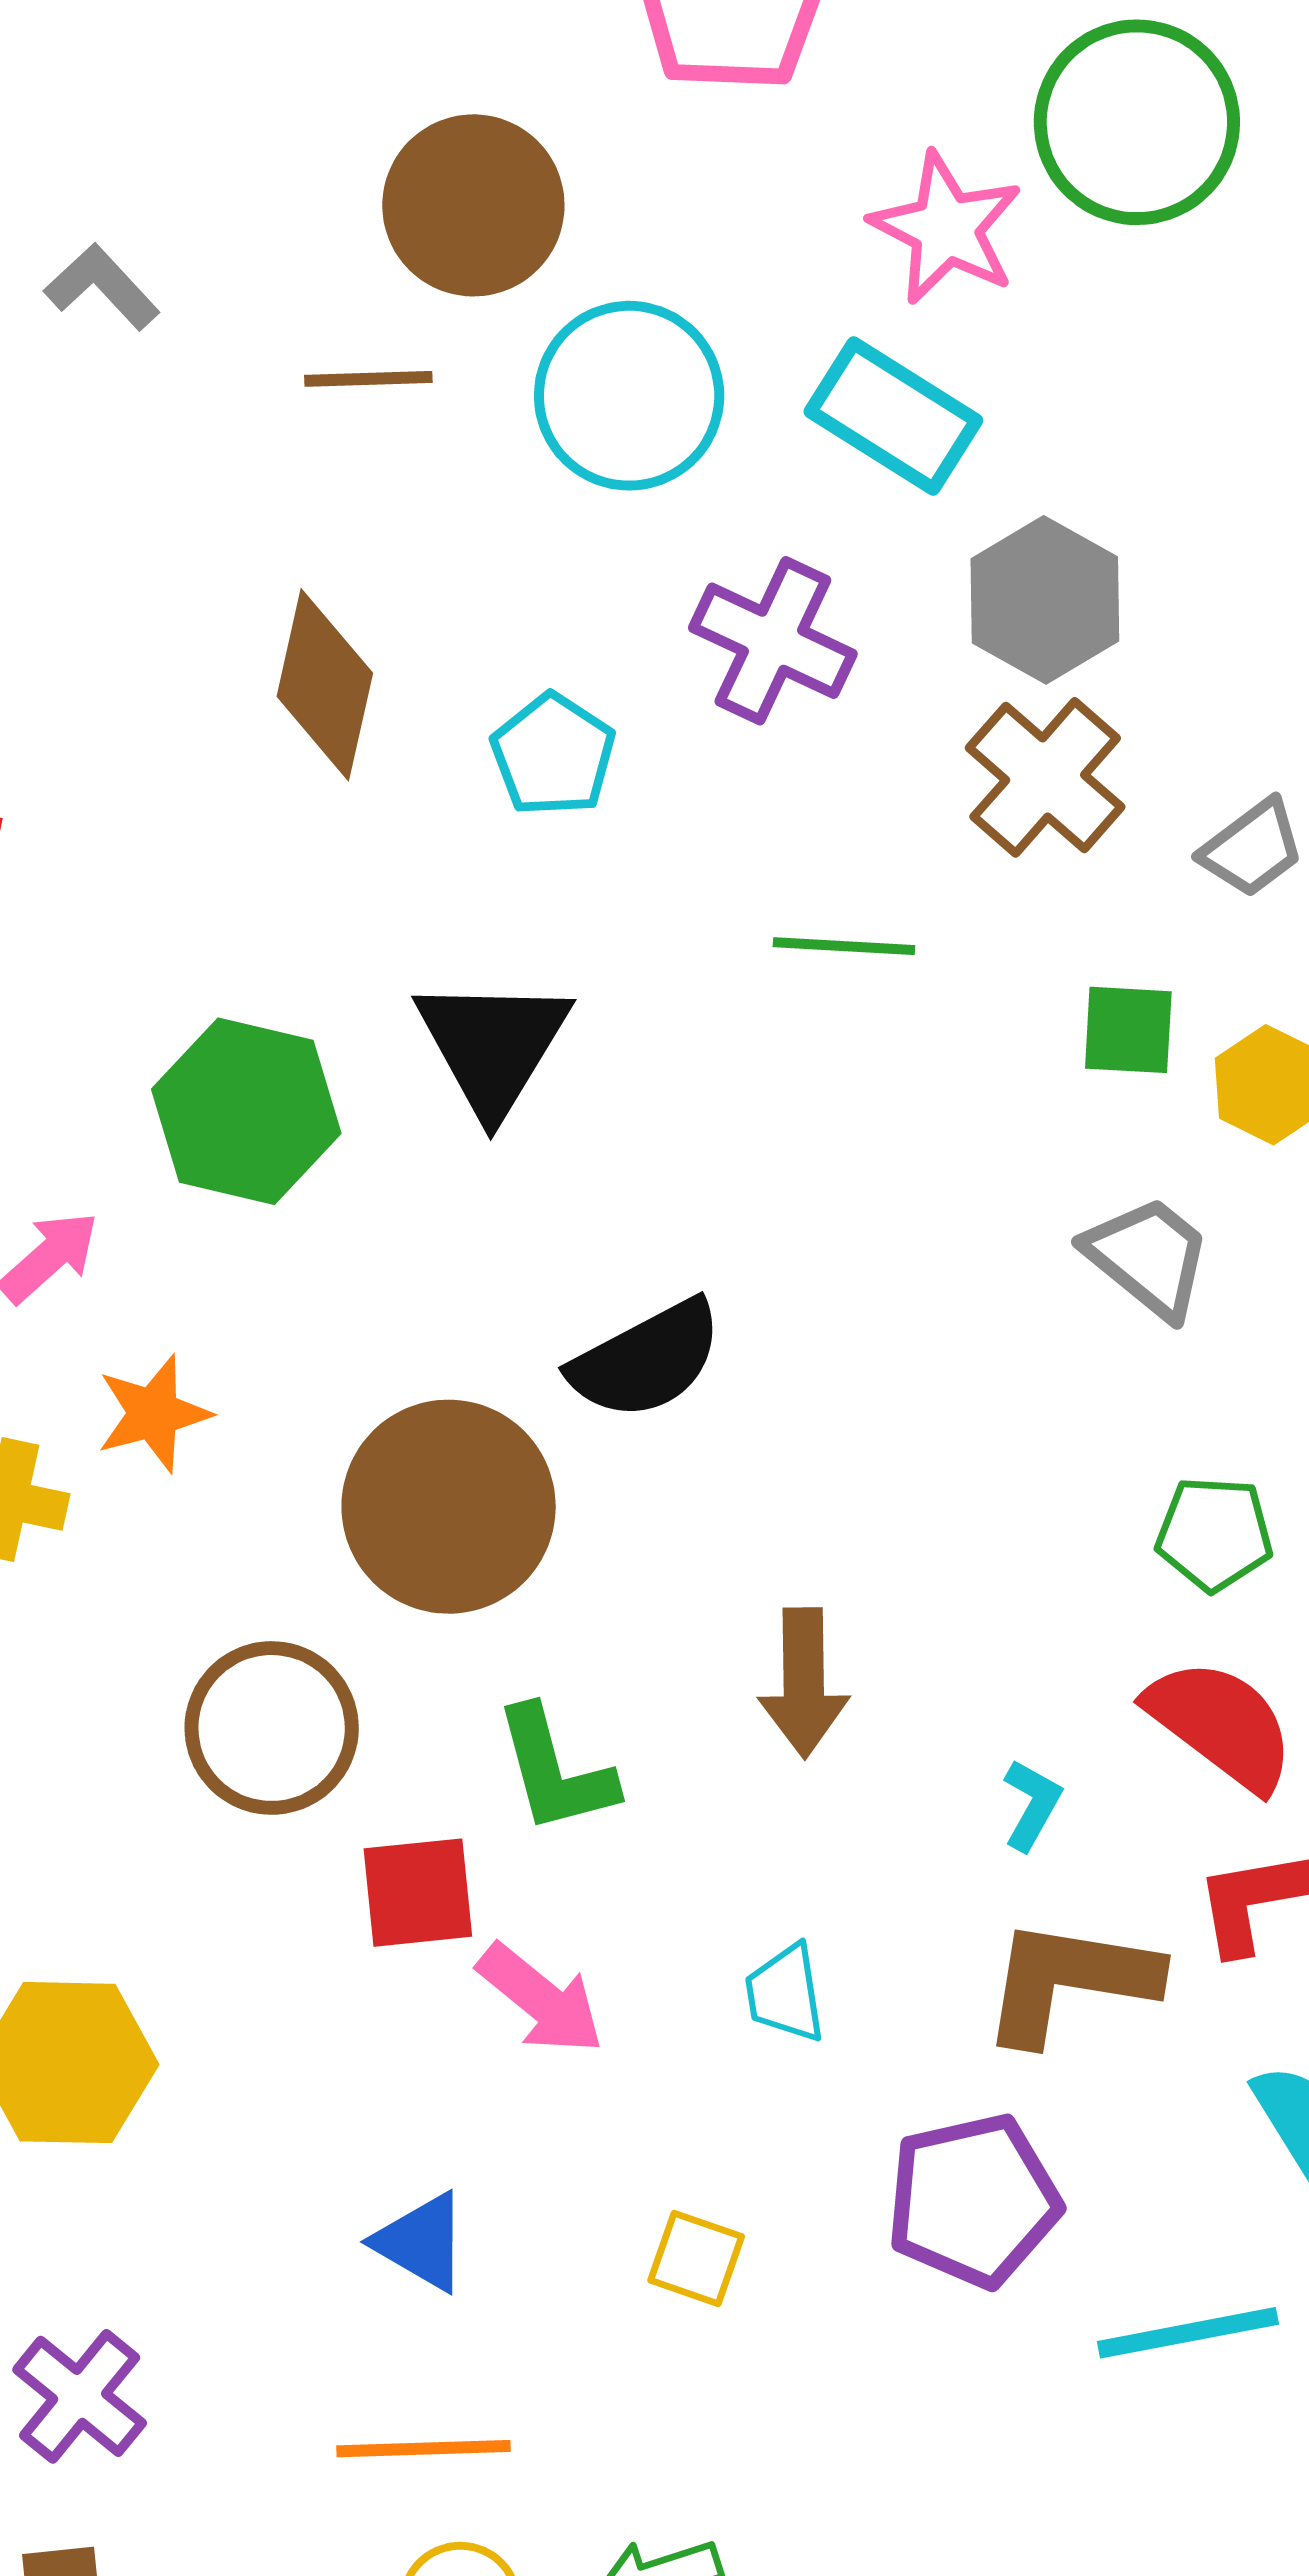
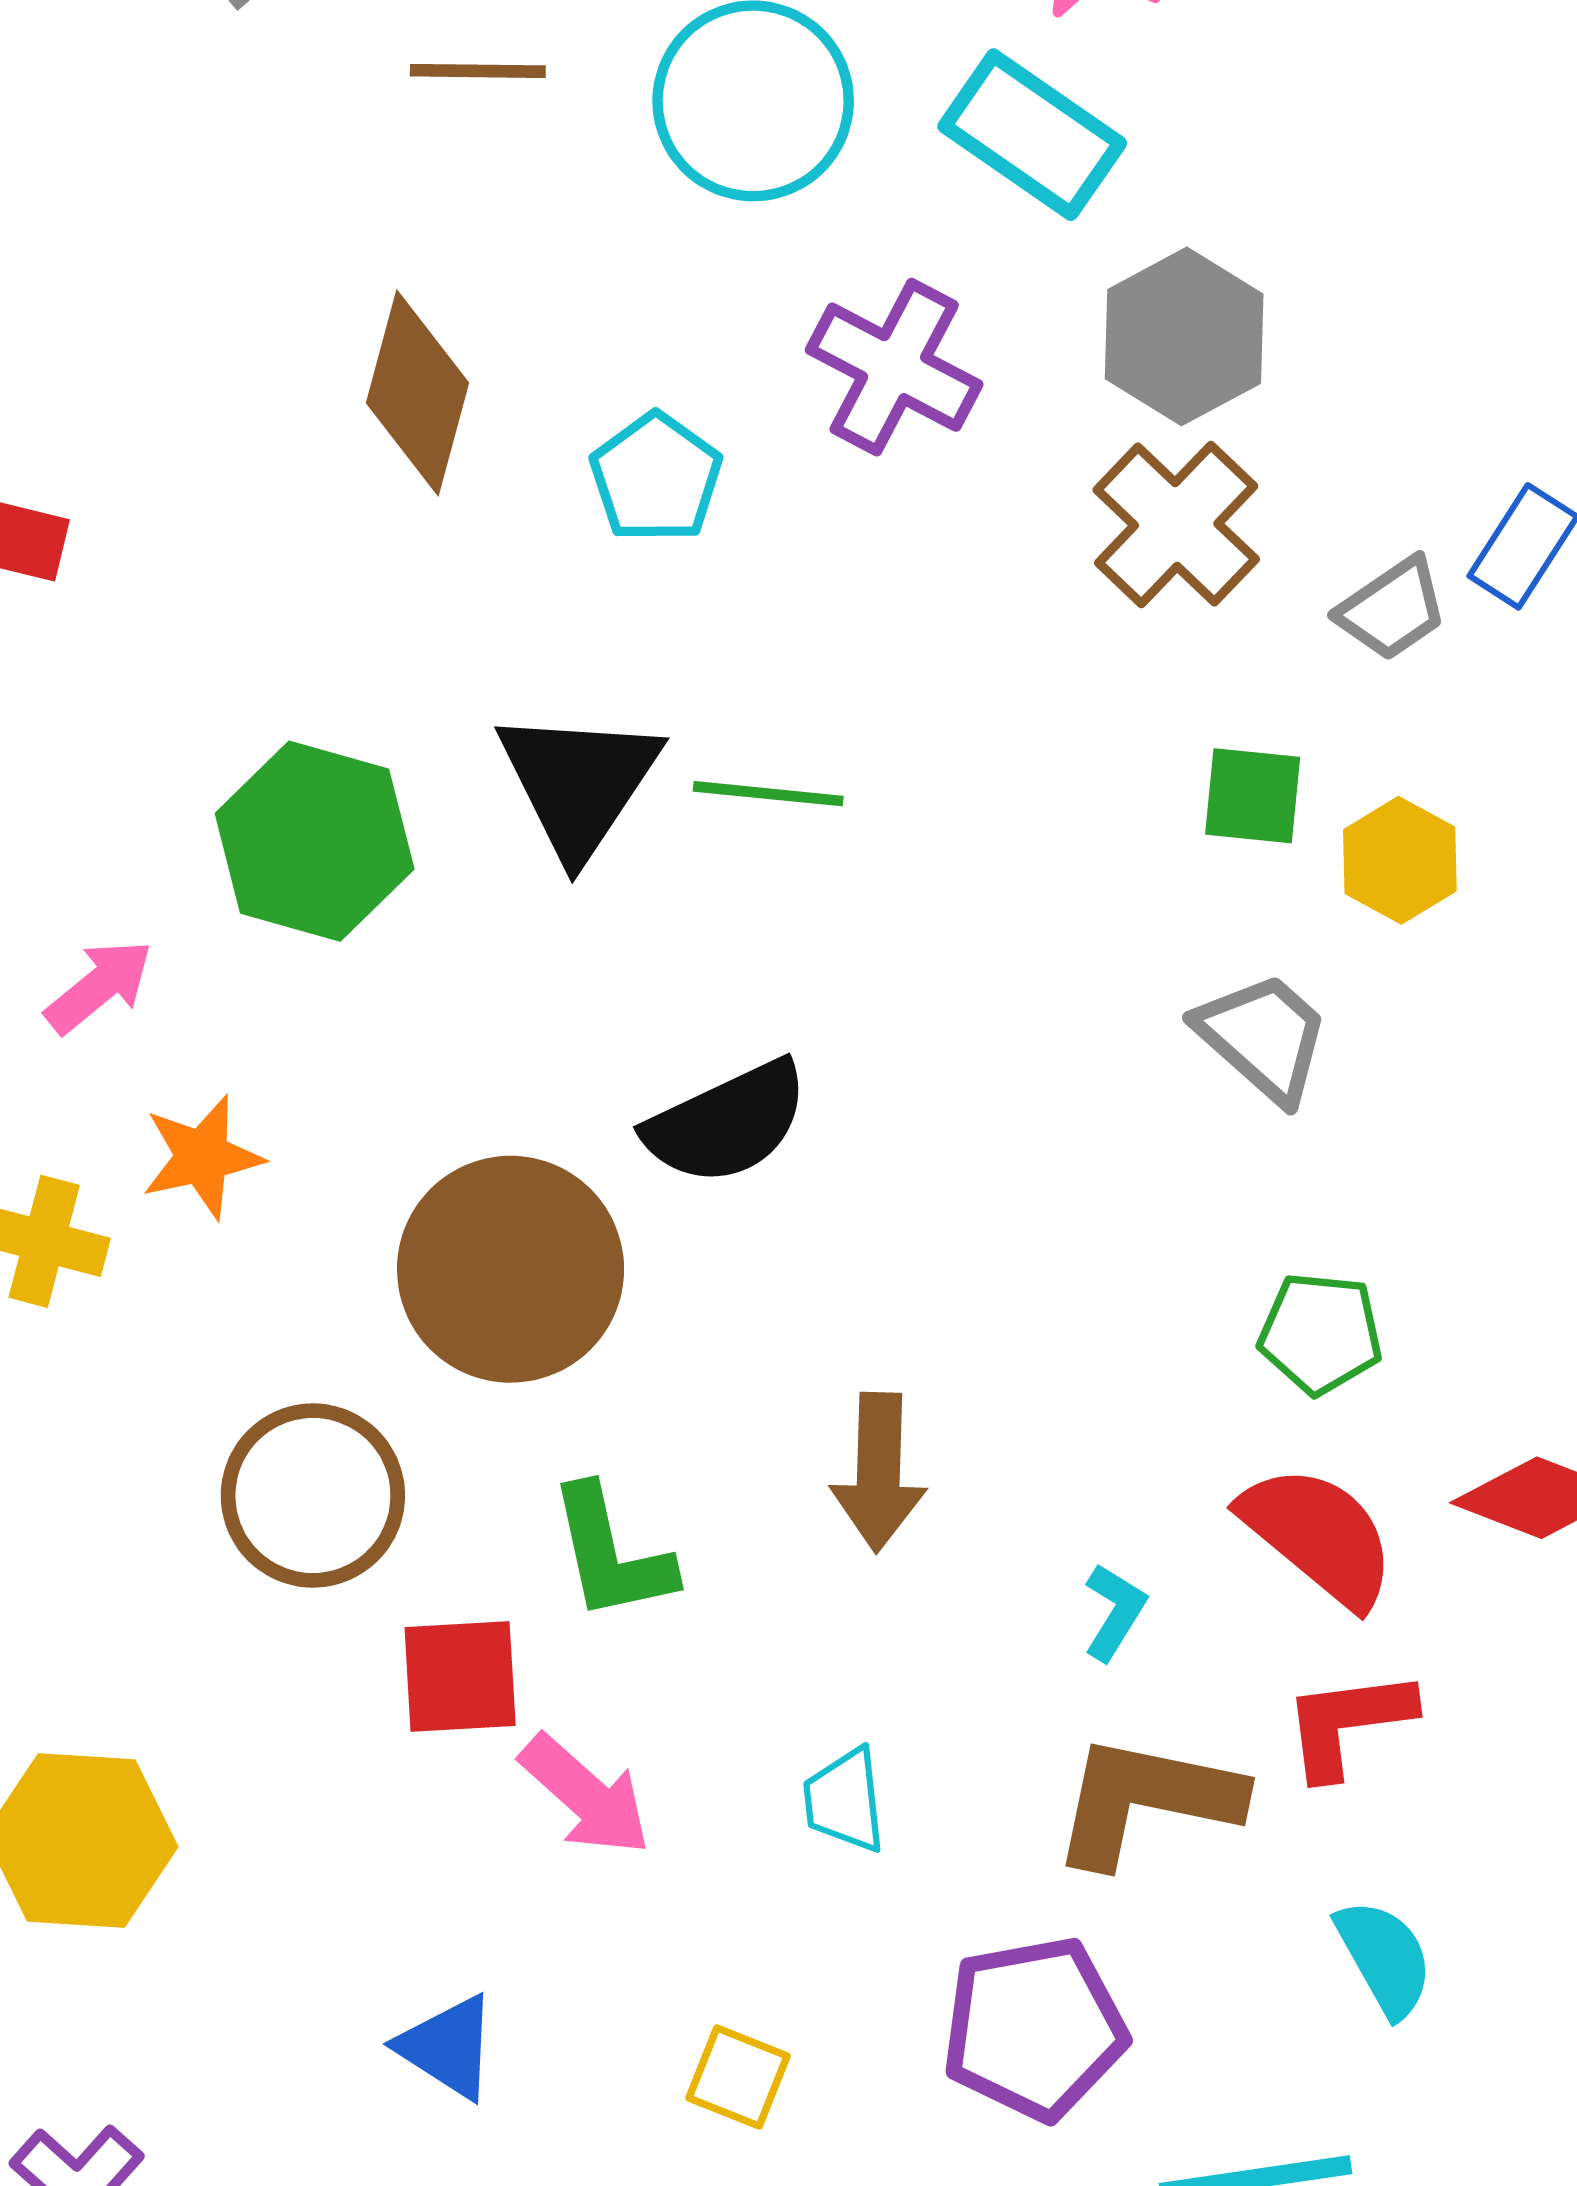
green line: (844, 946) -> (768, 794), moved

